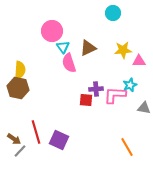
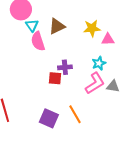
pink L-shape: (115, 95) -> (95, 83), moved, turned 145
purple square: (59, 140) -> (49, 118), moved
orange line: (127, 147) -> (75, 114), moved

